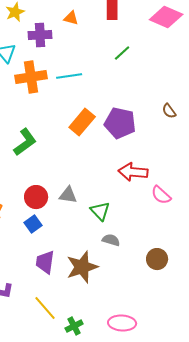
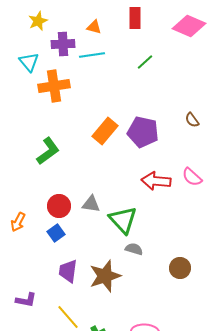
cyan line: (69, 76) -> (92, 55), moved
pink semicircle: (161, 195) -> (192, 177), moved
green triangle: (100, 211) -> (123, 220), size x1.4

